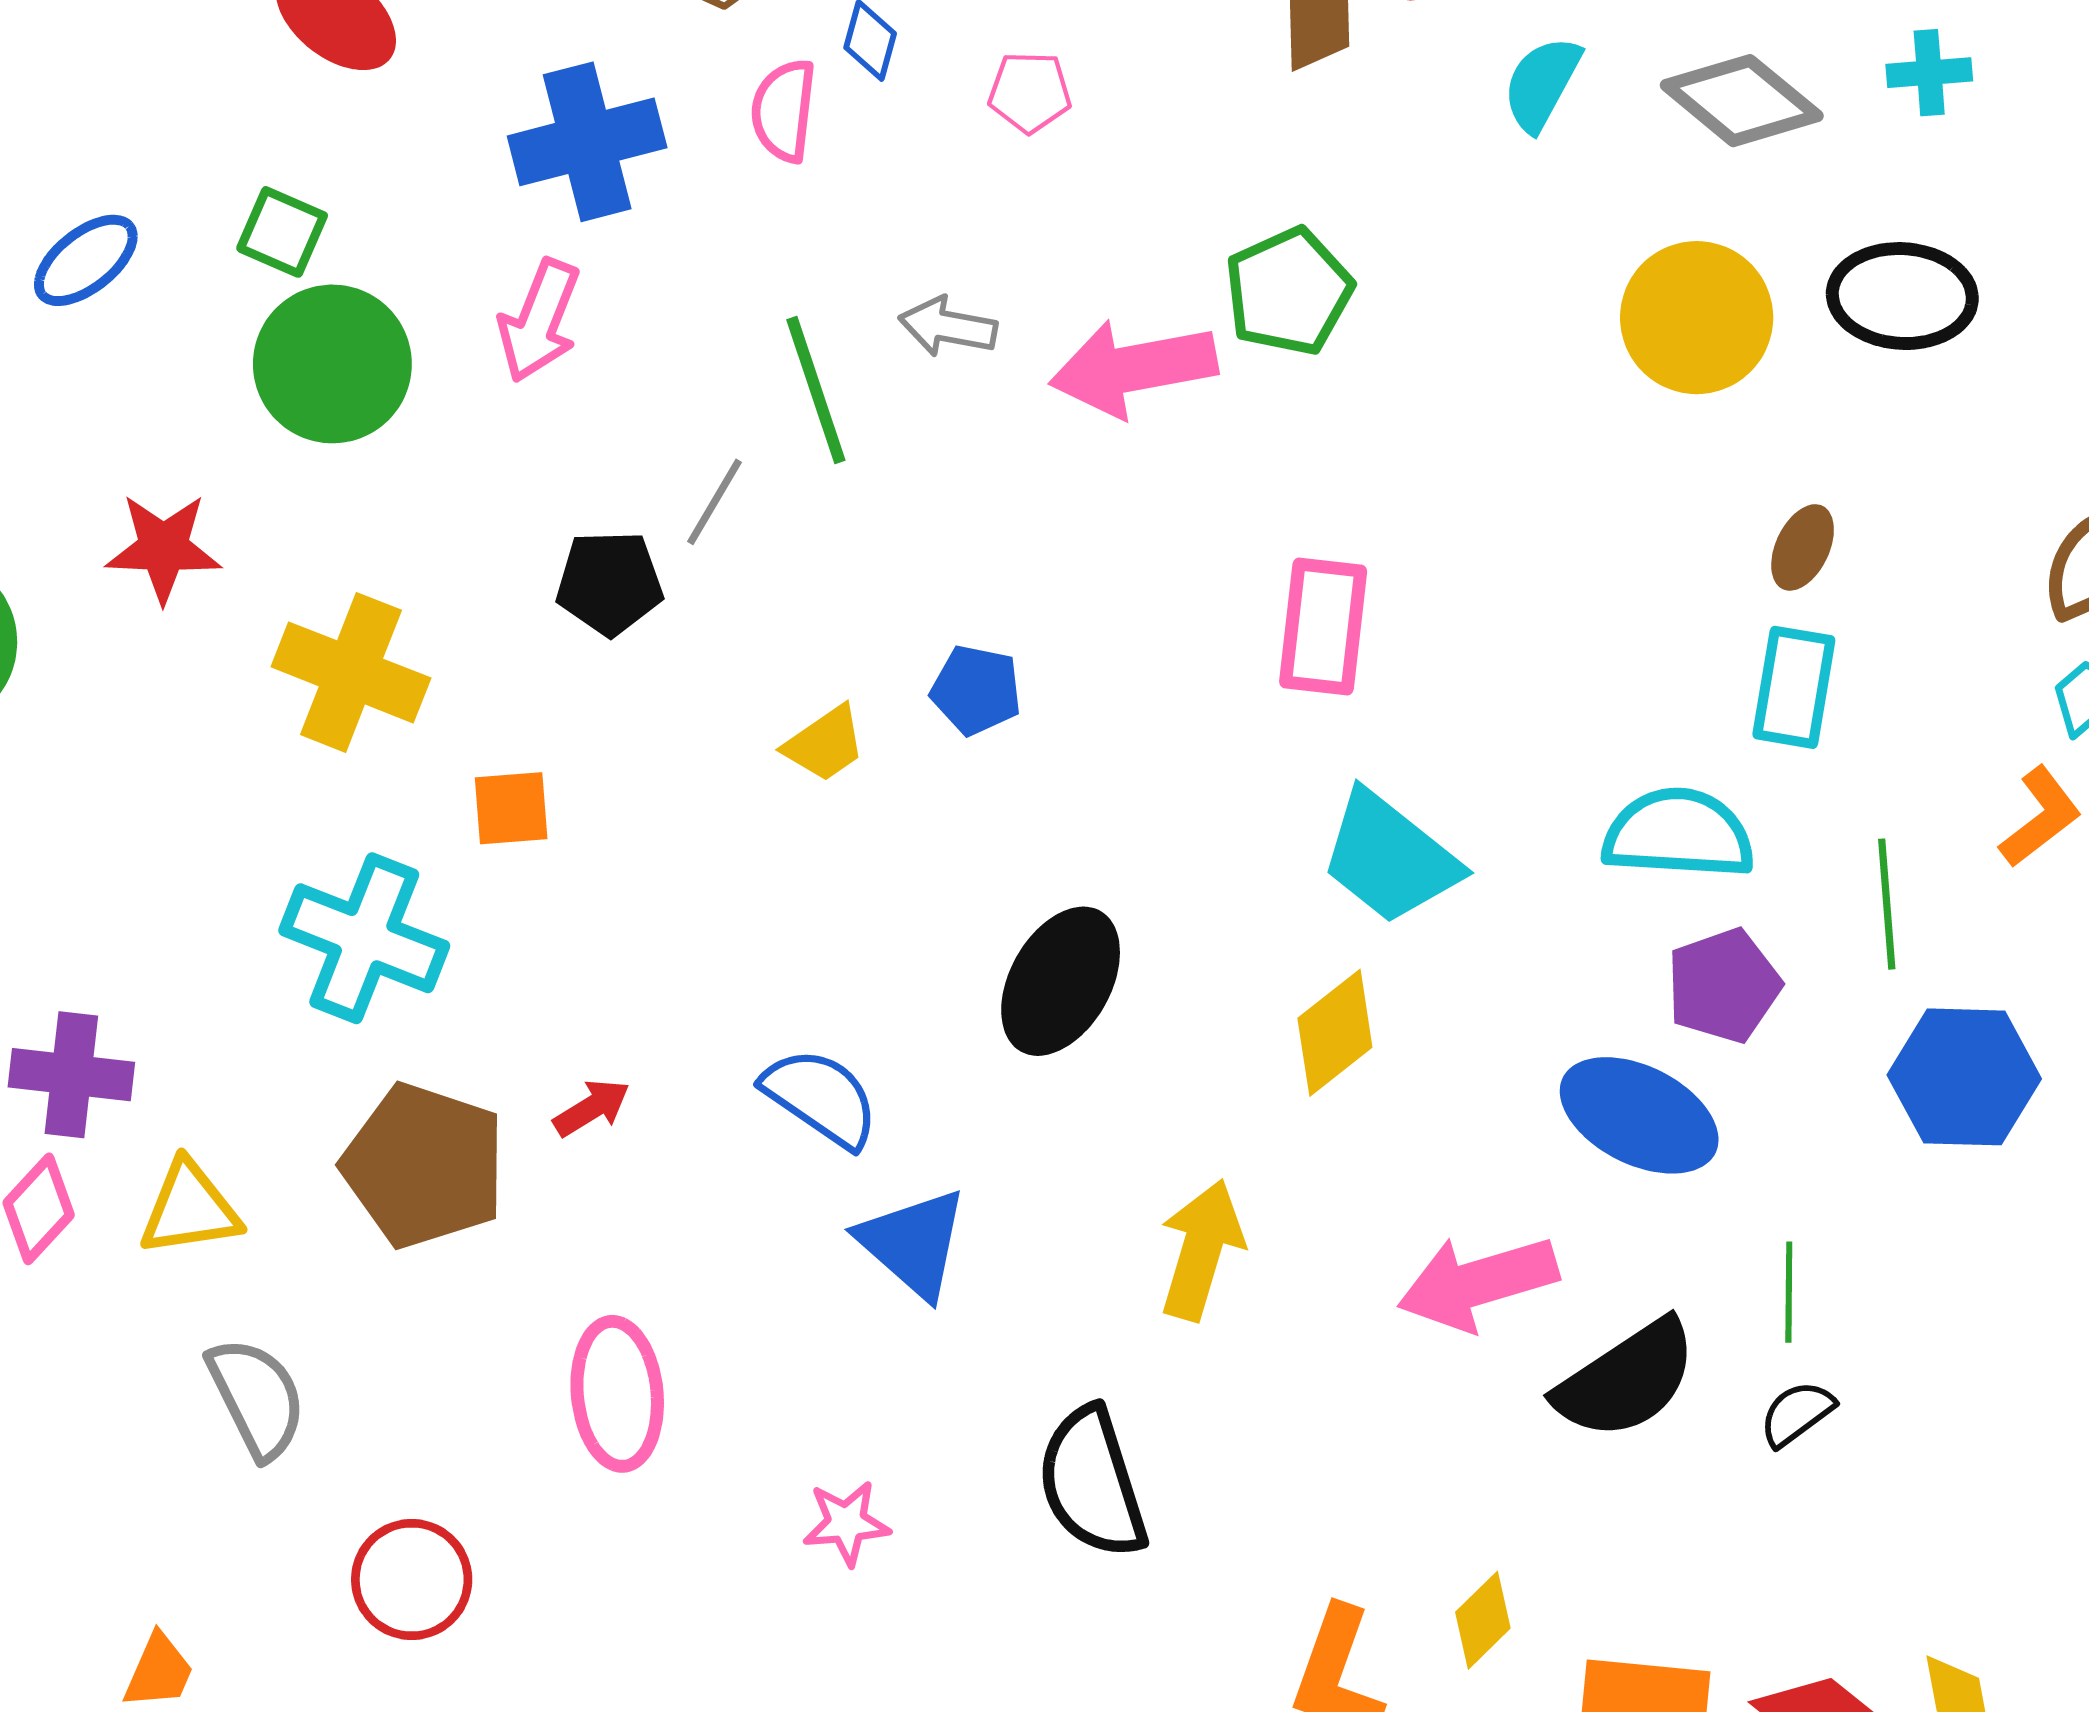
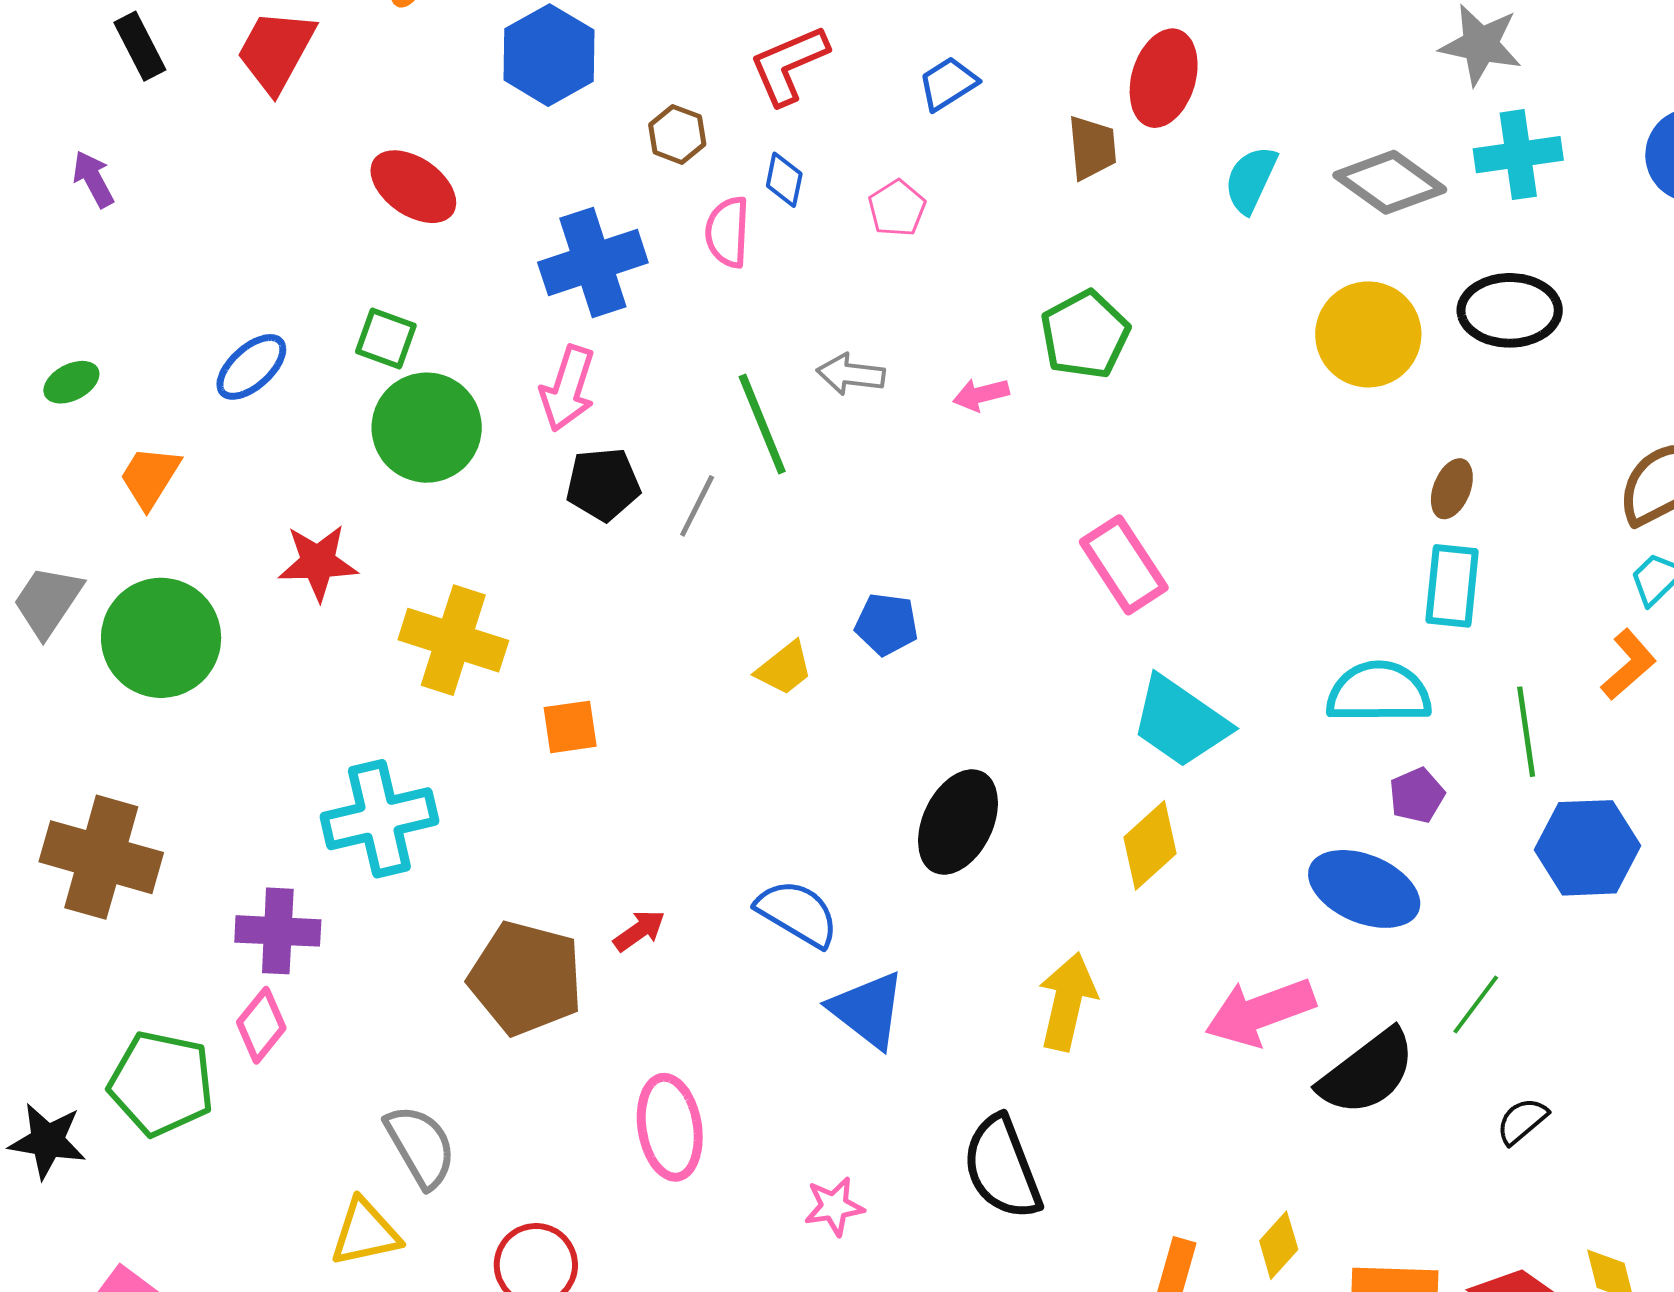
cyan cross: (1929, 73) -> (1518, 155), size x1.5
pink pentagon: (1030, 92) -> (897, 208), turned -30
pink arrow: (1133, 368) -> (981, 395), size x0.5
black pentagon: (609, 583) -> (603, 484), moved
pink rectangle: (1323, 626) -> (1124, 565), turned -36
cyan cross: (364, 938) -> (379, 819), moved, turned -31
purple pentagon: (1724, 986) -> (1417, 795), size x0.7
yellow triangle: (190, 1209) -> (365, 1233), moved
green line: (1789, 1292) -> (1476, 1005), turned 40
black semicircle: (1797, 1414) -> (1522, 1121), moved

